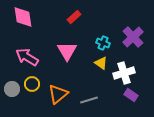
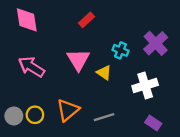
yellow triangle: (101, 63) -> (104, 73), moved
yellow circle: (32, 84) -> (35, 115), moved
gray circle: (12, 89) -> (14, 116), moved
purple rectangle: (131, 95) -> (153, 123), moved

